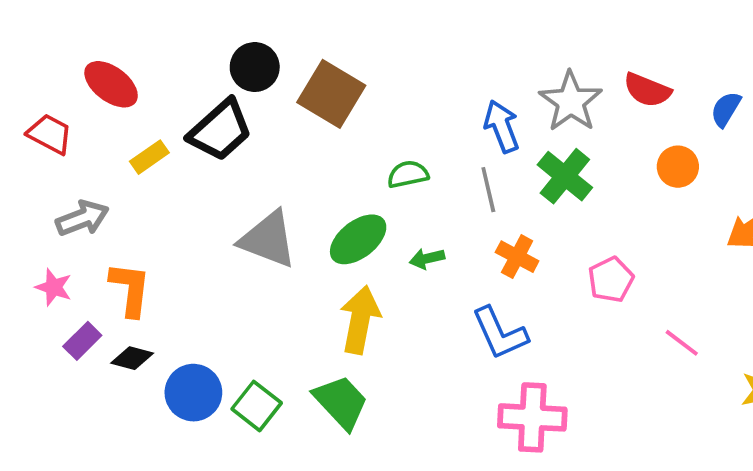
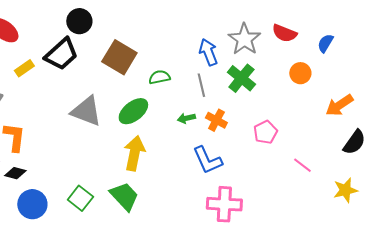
brown square: (331, 94) -> (119, 57), moved
green arrow: (427, 259) -> (186, 118), moved
blue circle: (193, 393) -> (32, 204), moved

